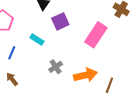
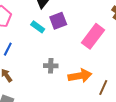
cyan rectangle: (37, 39) -> (38, 27), moved
gray cross: (56, 67) -> (51, 66), turned 32

